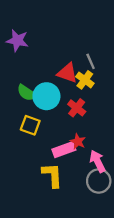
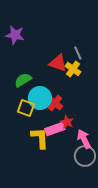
green semicircle: (27, 93) -> (23, 80), turned 114
cyan circle: (46, 96) -> (40, 98), moved
red cross: (77, 108) -> (55, 103), moved
yellow L-shape: (52, 175) -> (40, 138), moved

